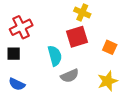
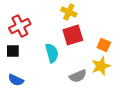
yellow cross: (82, 12) -> (69, 12), moved
gray semicircle: (70, 76) -> (78, 76), moved
yellow star: (108, 81) -> (101, 66), moved

